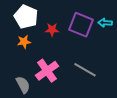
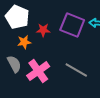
orange star: (24, 42) -> (24, 42), moved
gray semicircle: (23, 85) -> (14, 64), moved

